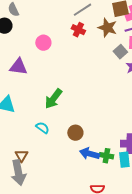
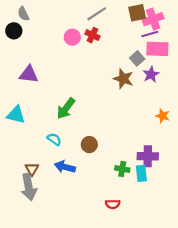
brown star: (107, 28) -> (123, 79), moved
pink circle: (43, 43) -> (72, 37), moved
blue arrow: (89, 154) -> (65, 167), moved

